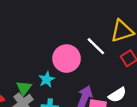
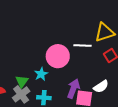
white line: (96, 46) -> (82, 45), turned -42

